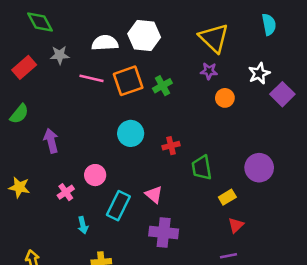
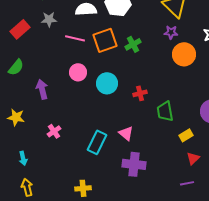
orange circle: (225, 98) -> (184, 54), size x1.5
pink circle: (95, 175) -> (78, 72), moved
yellow star: (19, 187) -> (16, 117), moved
cyan arrow: (83, 225) -> (23, 158), moved

